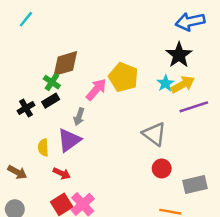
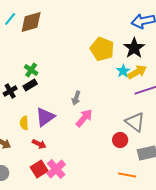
brown diamond: (65, 64) -> (31, 22), moved
yellow pentagon: (123, 77) -> (102, 49), moved
pink arrow: (96, 89) -> (84, 118), moved
gray arrow: (79, 117) -> (76, 98), moved
gray triangle: (154, 134) -> (135, 122), moved

